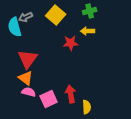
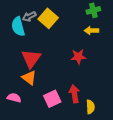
yellow square: (56, 15) -> (48, 18), moved
red star: (71, 43) -> (78, 57), moved
pink semicircle: (29, 92) -> (14, 98), moved

